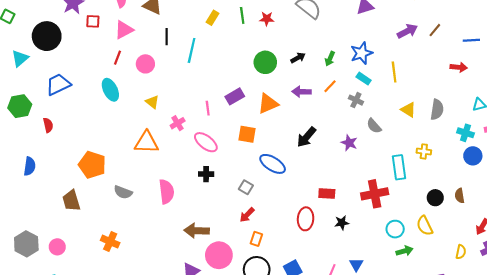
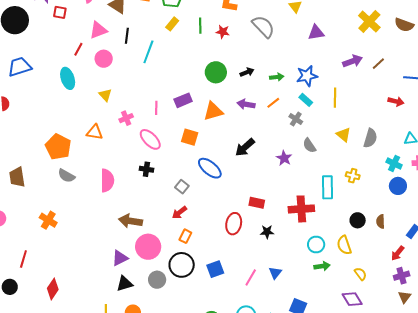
pink triangle: (124, 30) -> (98, 30), moved
green arrow: (330, 59) -> (277, 77), turned -128
orange triangle: (146, 142) -> (95, 132), size x0.7
orange pentagon: (92, 165) -> (58, 147), moved
yellow semicircle: (461, 252) -> (361, 274), moved, turned -56

